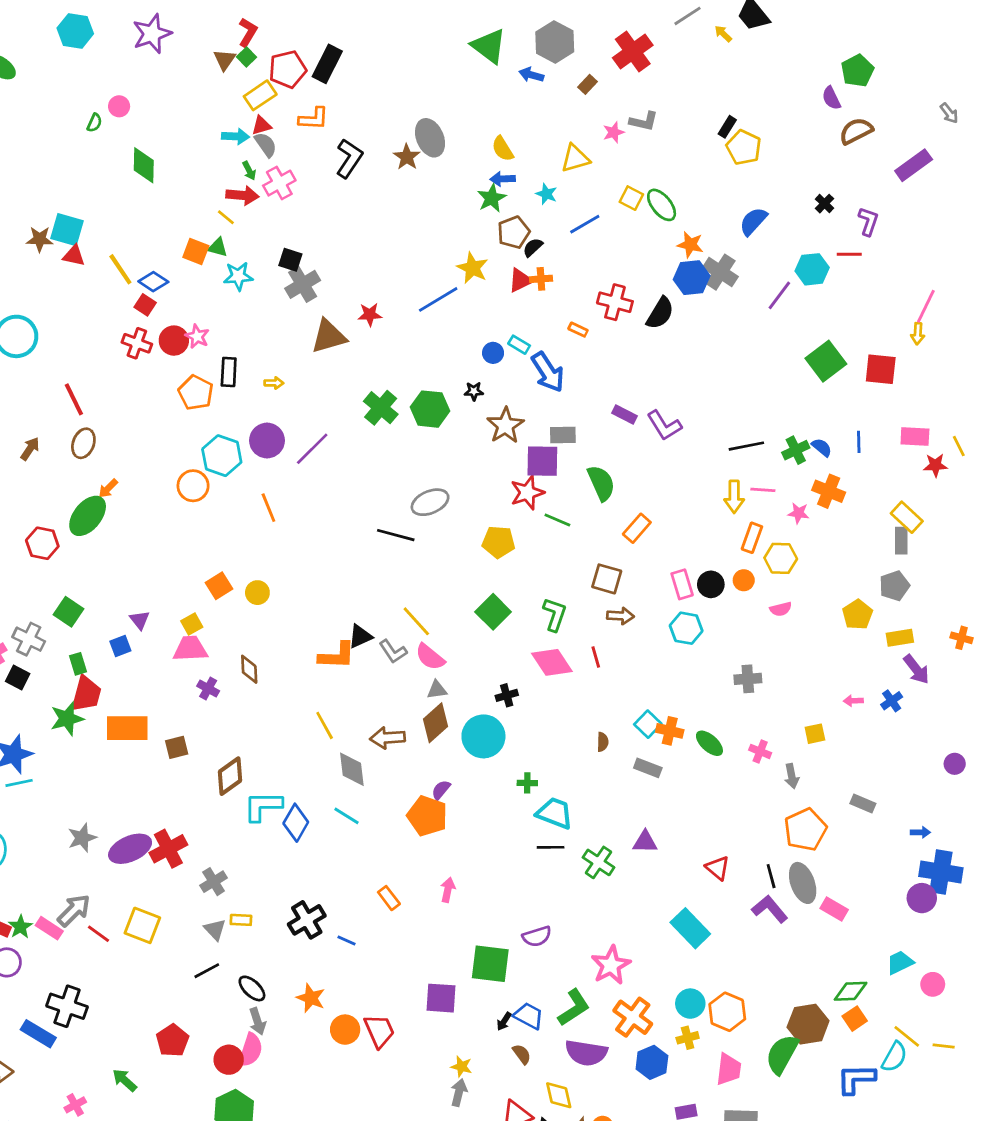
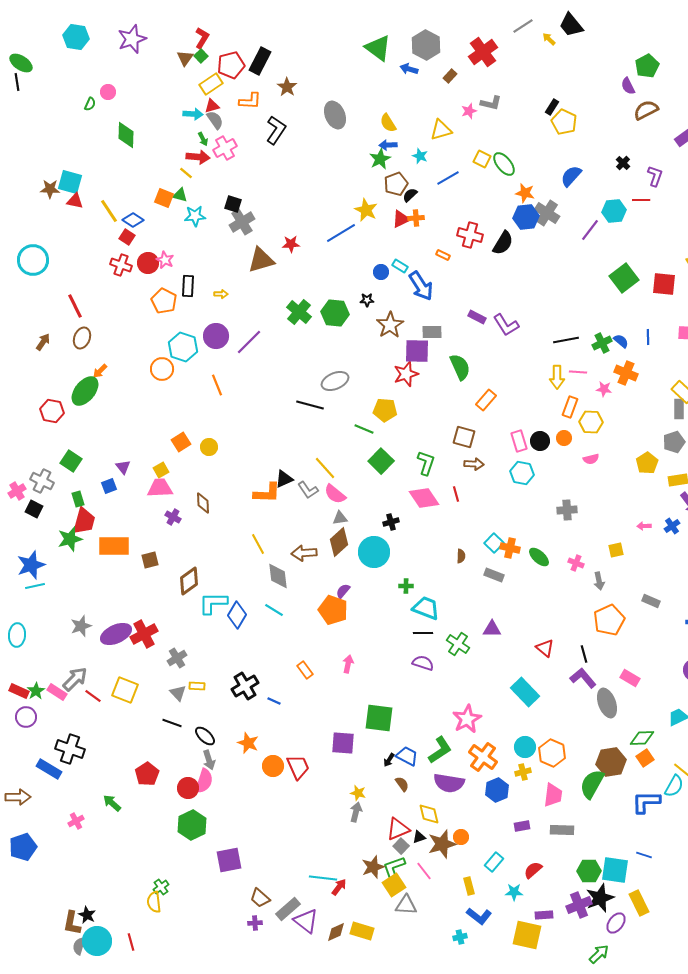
brown star: (407, 157) -> (287, 87), moved
green line: (557, 520) -> (364, 429), moved
gray ellipse: (803, 883) -> (607, 703), moved
purple semicircle: (537, 936) -> (423, 663), moved, turned -145
black line: (207, 971) -> (172, 723), turned 48

